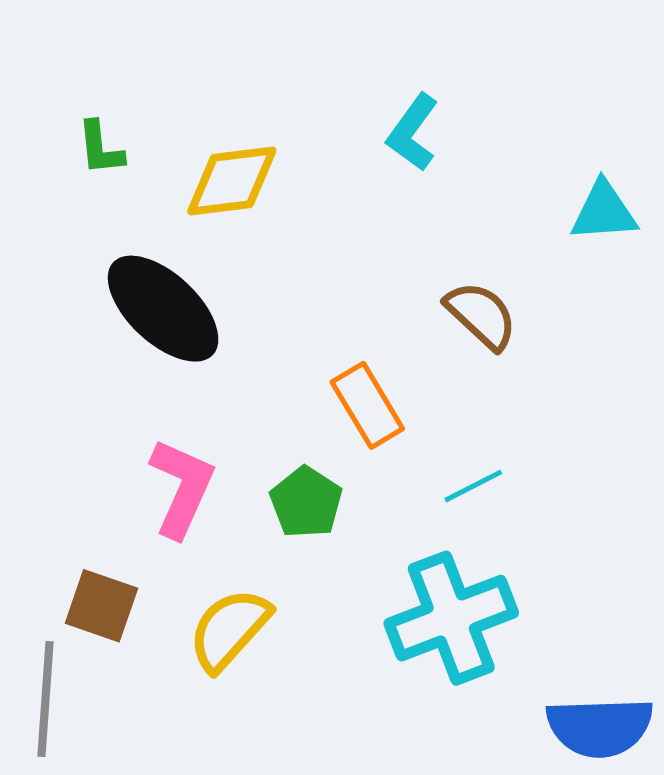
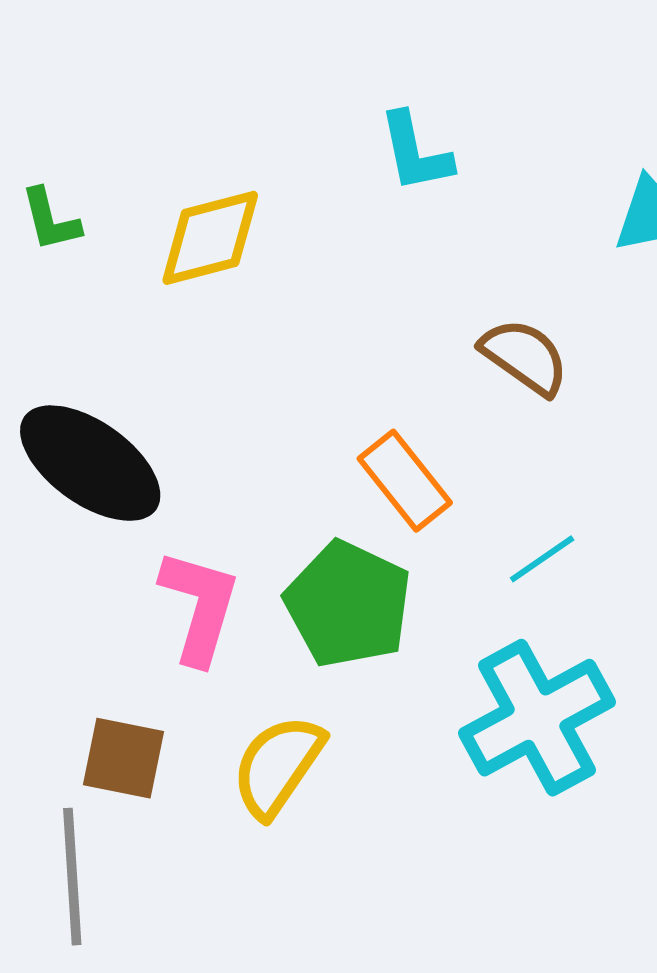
cyan L-shape: (413, 132) -> (415, 152), turned -40
black ellipse: (163, 309) -> (90, 463), moved
green pentagon: (306, 502) -> (348, 604), size x1.5

